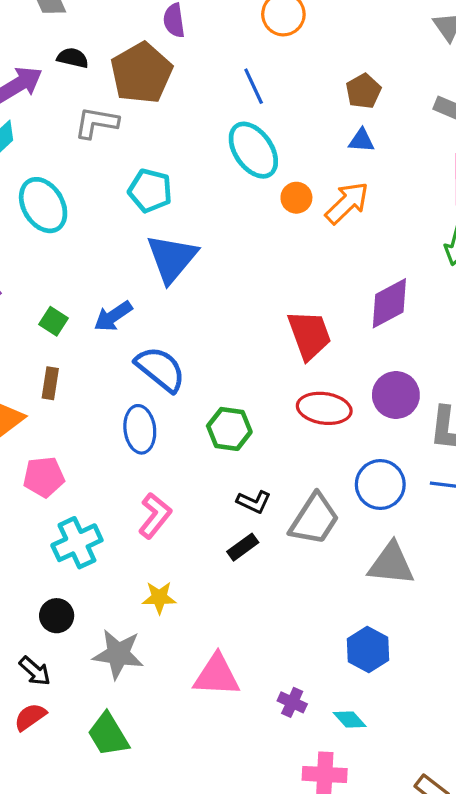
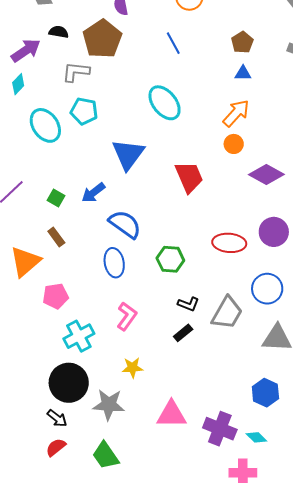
cyan ellipse: (253, 150) -> (165, 103), moved
cyan pentagon: (150, 191) -> (84, 111), moved
orange circle: (296, 198) -> (234, 144), moved
purple diamond: (389, 303) -> (266, 174), turned 60
red trapezoid: (309, 335) -> (189, 177), moved
brown rectangle: (50, 383) -> (56, 237), turned -42
black circle: (57, 616) -> (69, 383), size x1.8
purple cross: (292, 702) -> (220, 429), size x1.8

